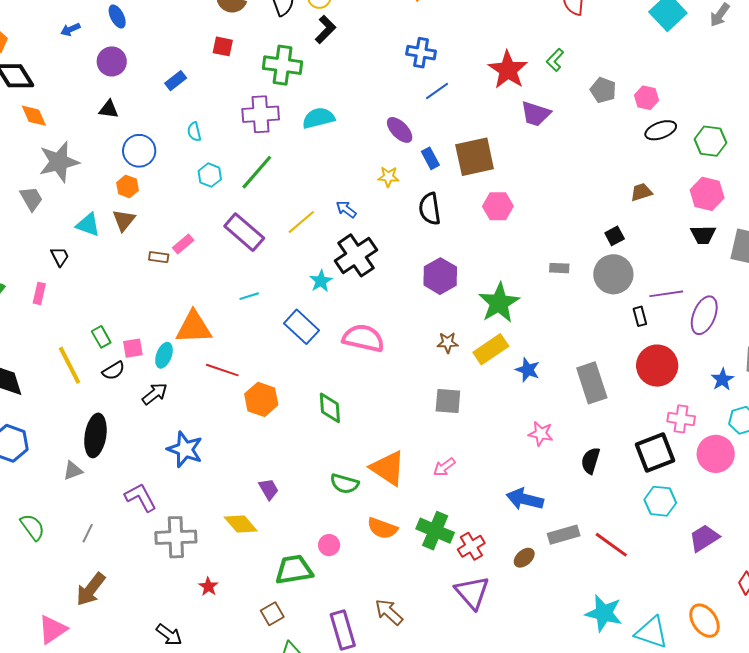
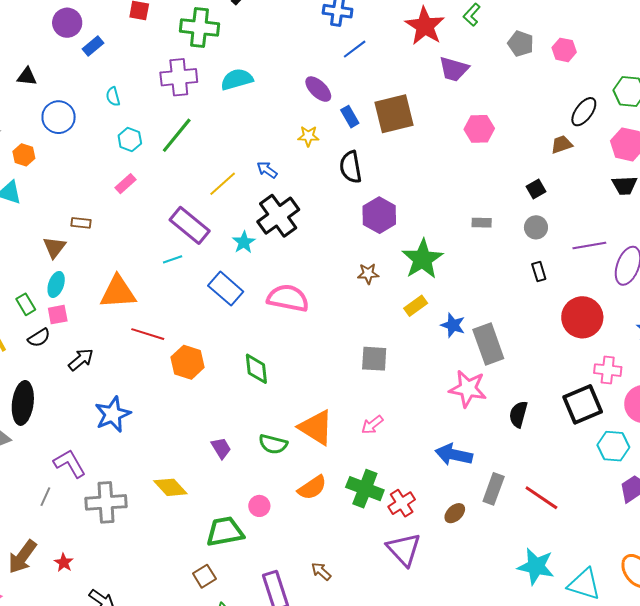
purple circle: (112, 61) -> (67, 23), moved
black ellipse: (661, 130) -> (584, 112), moved, turned -32
orange hexagon: (128, 186) -> (24, 155), moved
pink hexagon: (498, 206) -> (479, 129), moved
brown triangle: (124, 220) -> (54, 247), moved
purple rectangle: (244, 232) -> (190, 225), moved
pink rectangle: (183, 244) -> (125, 184), moved
gray circle: (613, 274) -> (536, 227), size x0.6
purple hexagon: (440, 276) -> (379, 215), moved
black rectangle: (640, 316) -> (539, 271), moved
brown star: (448, 343) -> (368, 274), moved
yellow rectangle: (491, 349) -> (416, 306), size x0.7
cyan ellipse: (164, 355) -> (56, 284), moved
gray rectangle: (592, 383) -> (488, 344), moved
pink star: (541, 434) -> (468, 389), size x1.5
blue star: (185, 449) -> (113, 414), turned 30
purple trapezoid: (269, 489) -> (221, 448), moved
cyan hexagon: (660, 501) -> (613, 446), moved
orange semicircle: (382, 528) -> (312, 488), turned -52
gray line: (88, 533) -> (45, 497), moved
gray rectangle: (564, 535) -> (494, 489), turned -52
red star: (208, 587) -> (64, 563), moved
brown arrow: (389, 612) -> (321, 571), size x0.7

